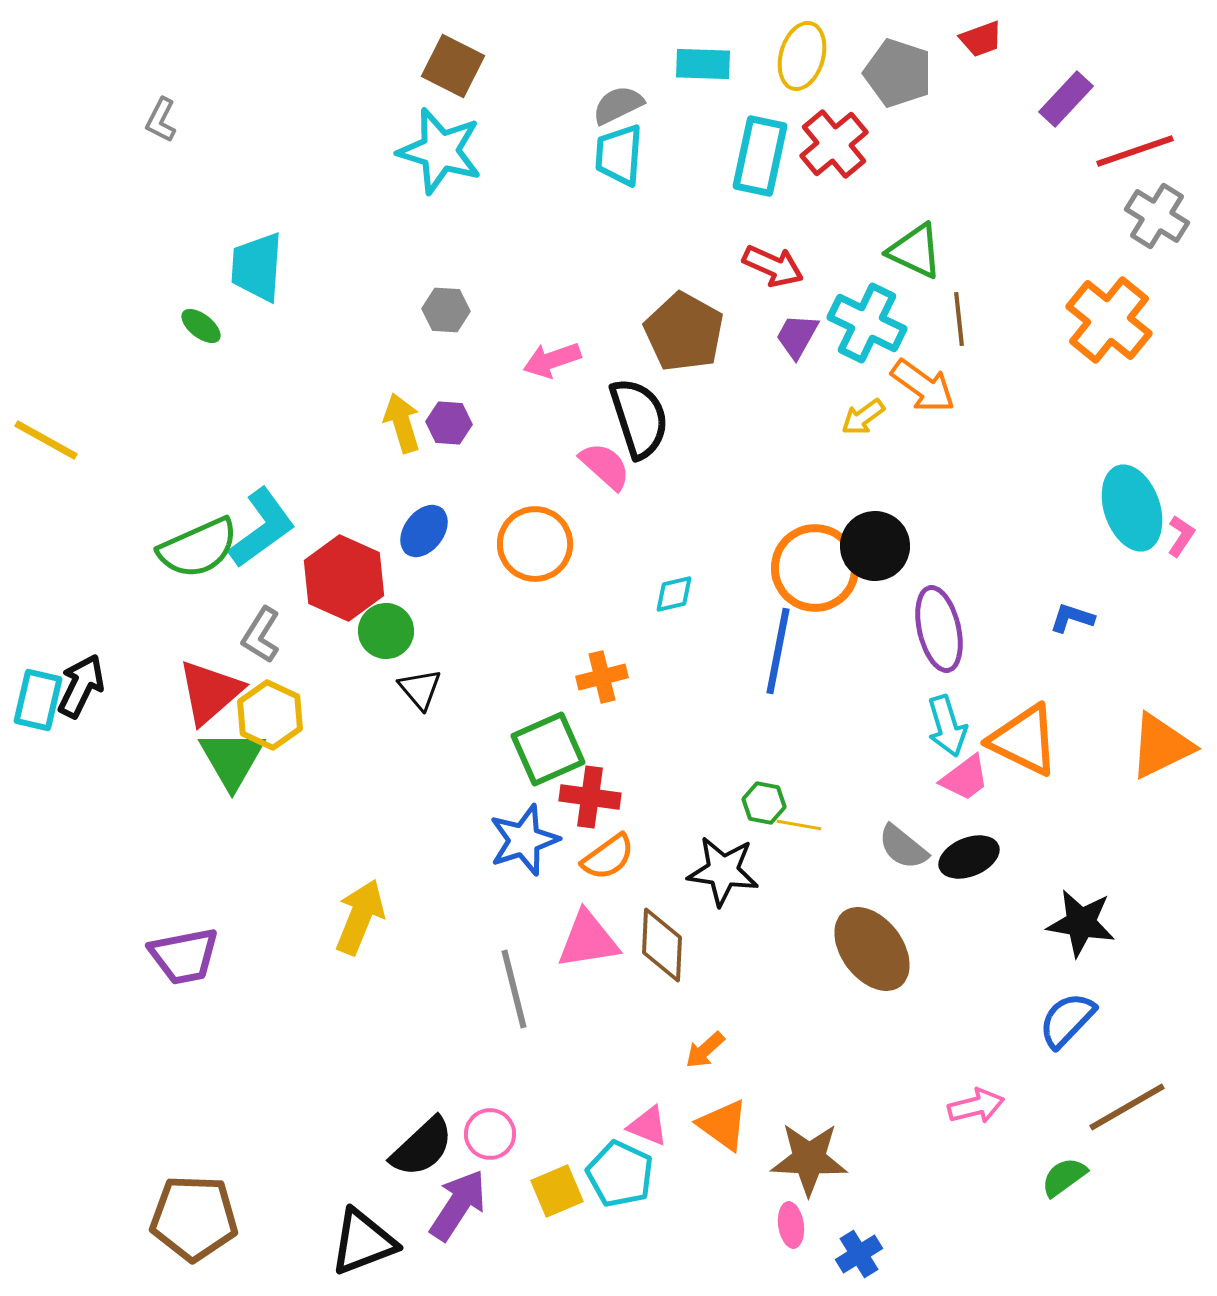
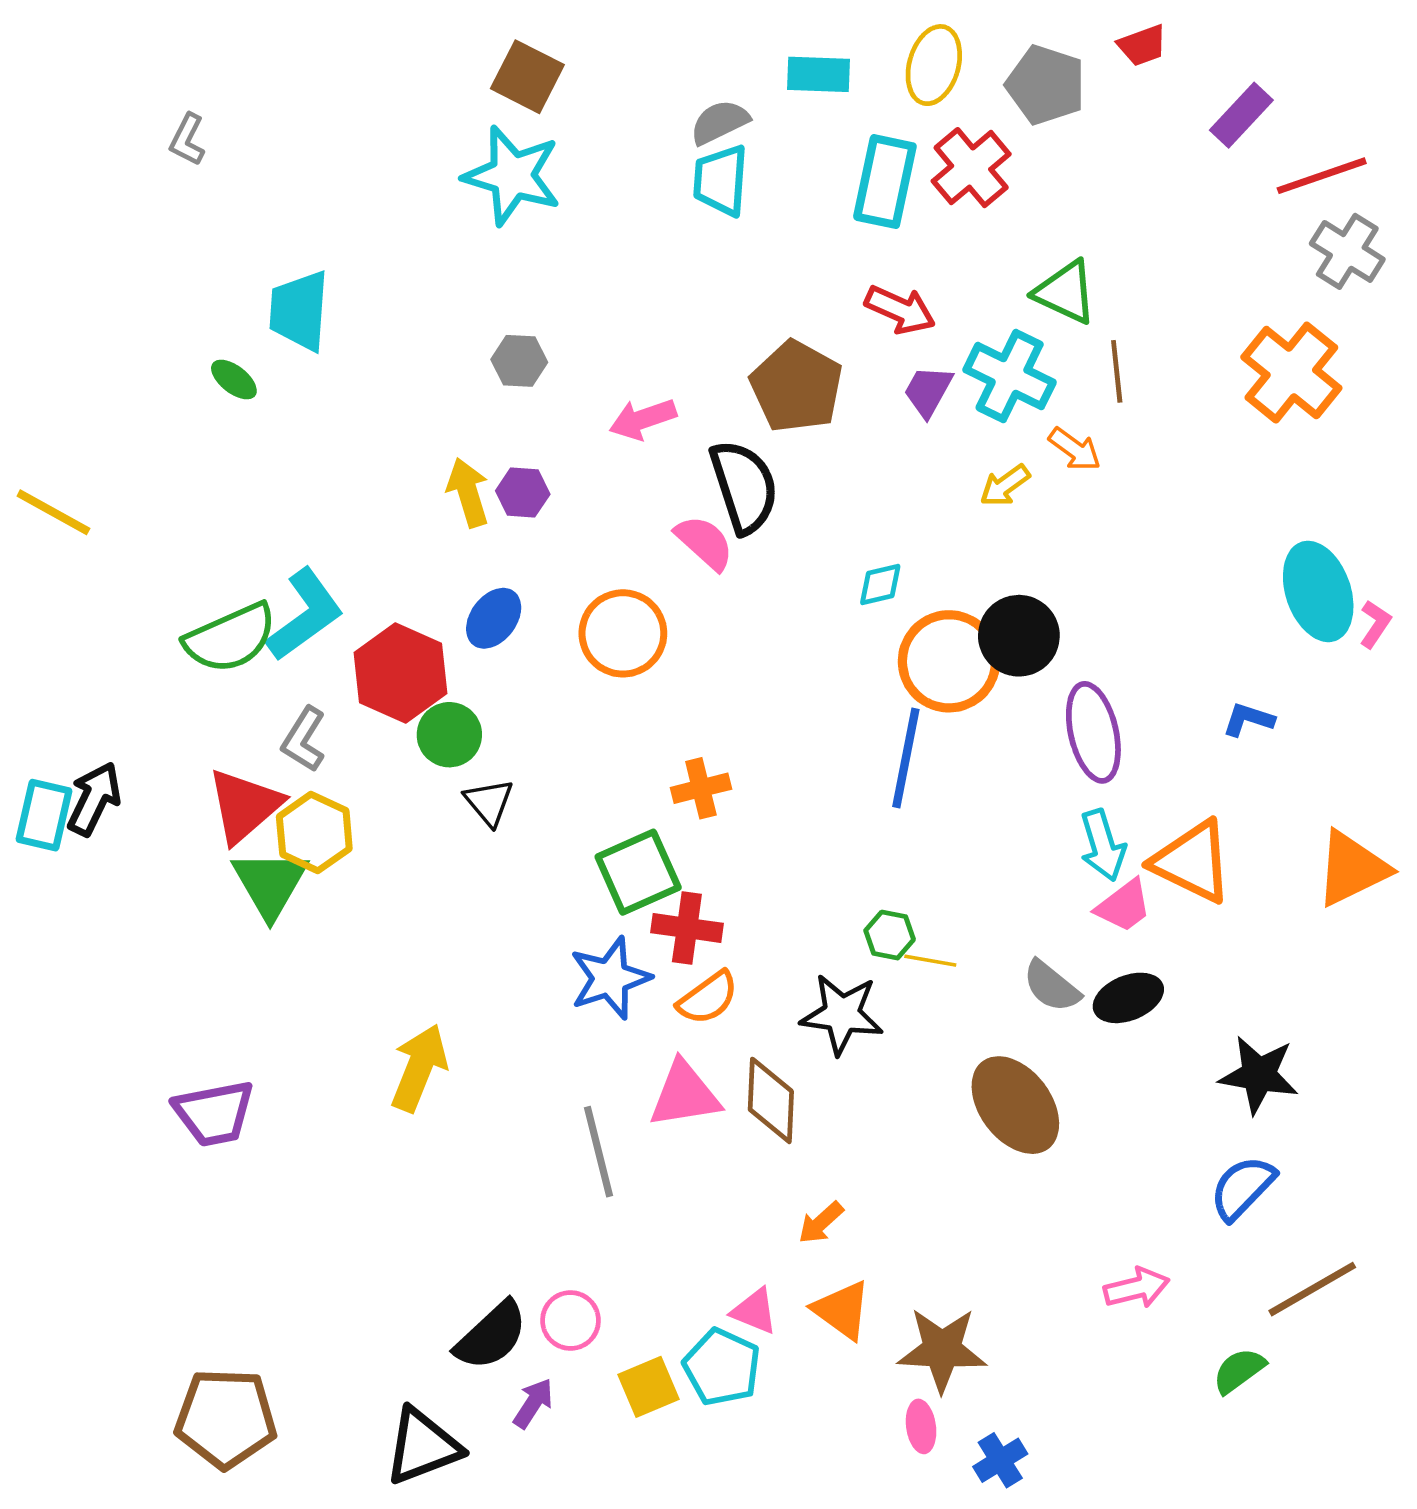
orange arrow: (923, 386) -> (1075, 449), size x0.7
cyan diamond: (674, 594) -> (880, 584), moved
purple arrow: (458, 1205) -> (533, 1403), size x0.6

